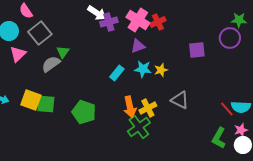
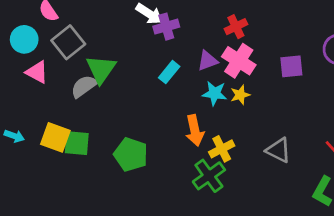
pink cross: (138, 20) -> (239, 61), moved
green triangle: (63, 52) -> (101, 69), size x1.6
pink triangle: (18, 54) -> (37, 72), turned -48
cyan rectangle: (117, 73) -> (169, 72), moved
gray triangle: (180, 100) -> (279, 150), moved
orange arrow: (130, 107) -> (195, 130), moved

